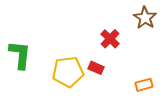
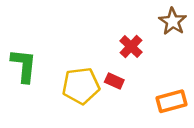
orange rectangle: (144, 85) -> (171, 101), size x1.4

